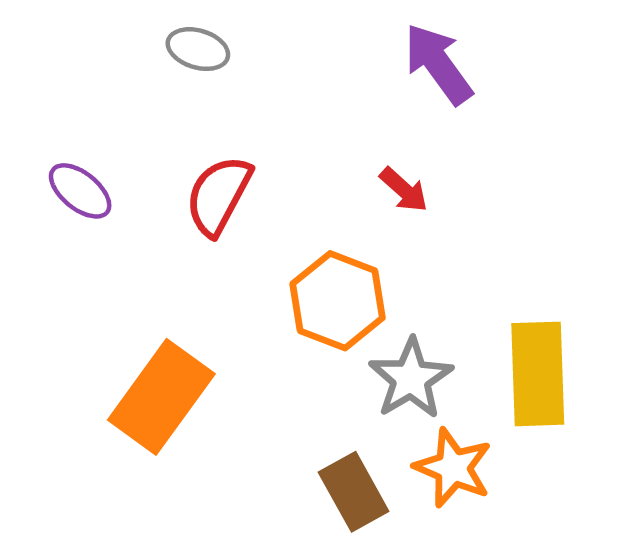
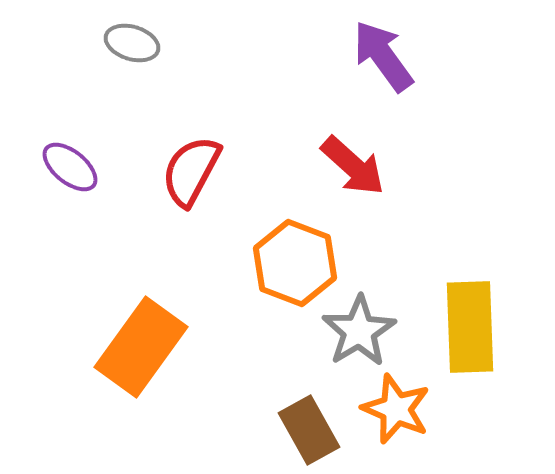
gray ellipse: (198, 49) -> (132, 43), moved
red arrow: (404, 190) -> (353, 166), size x1.5

